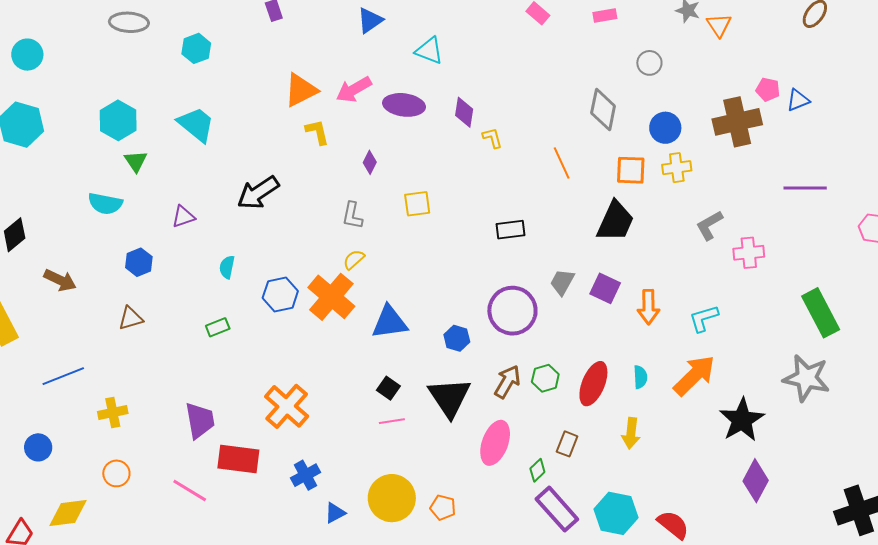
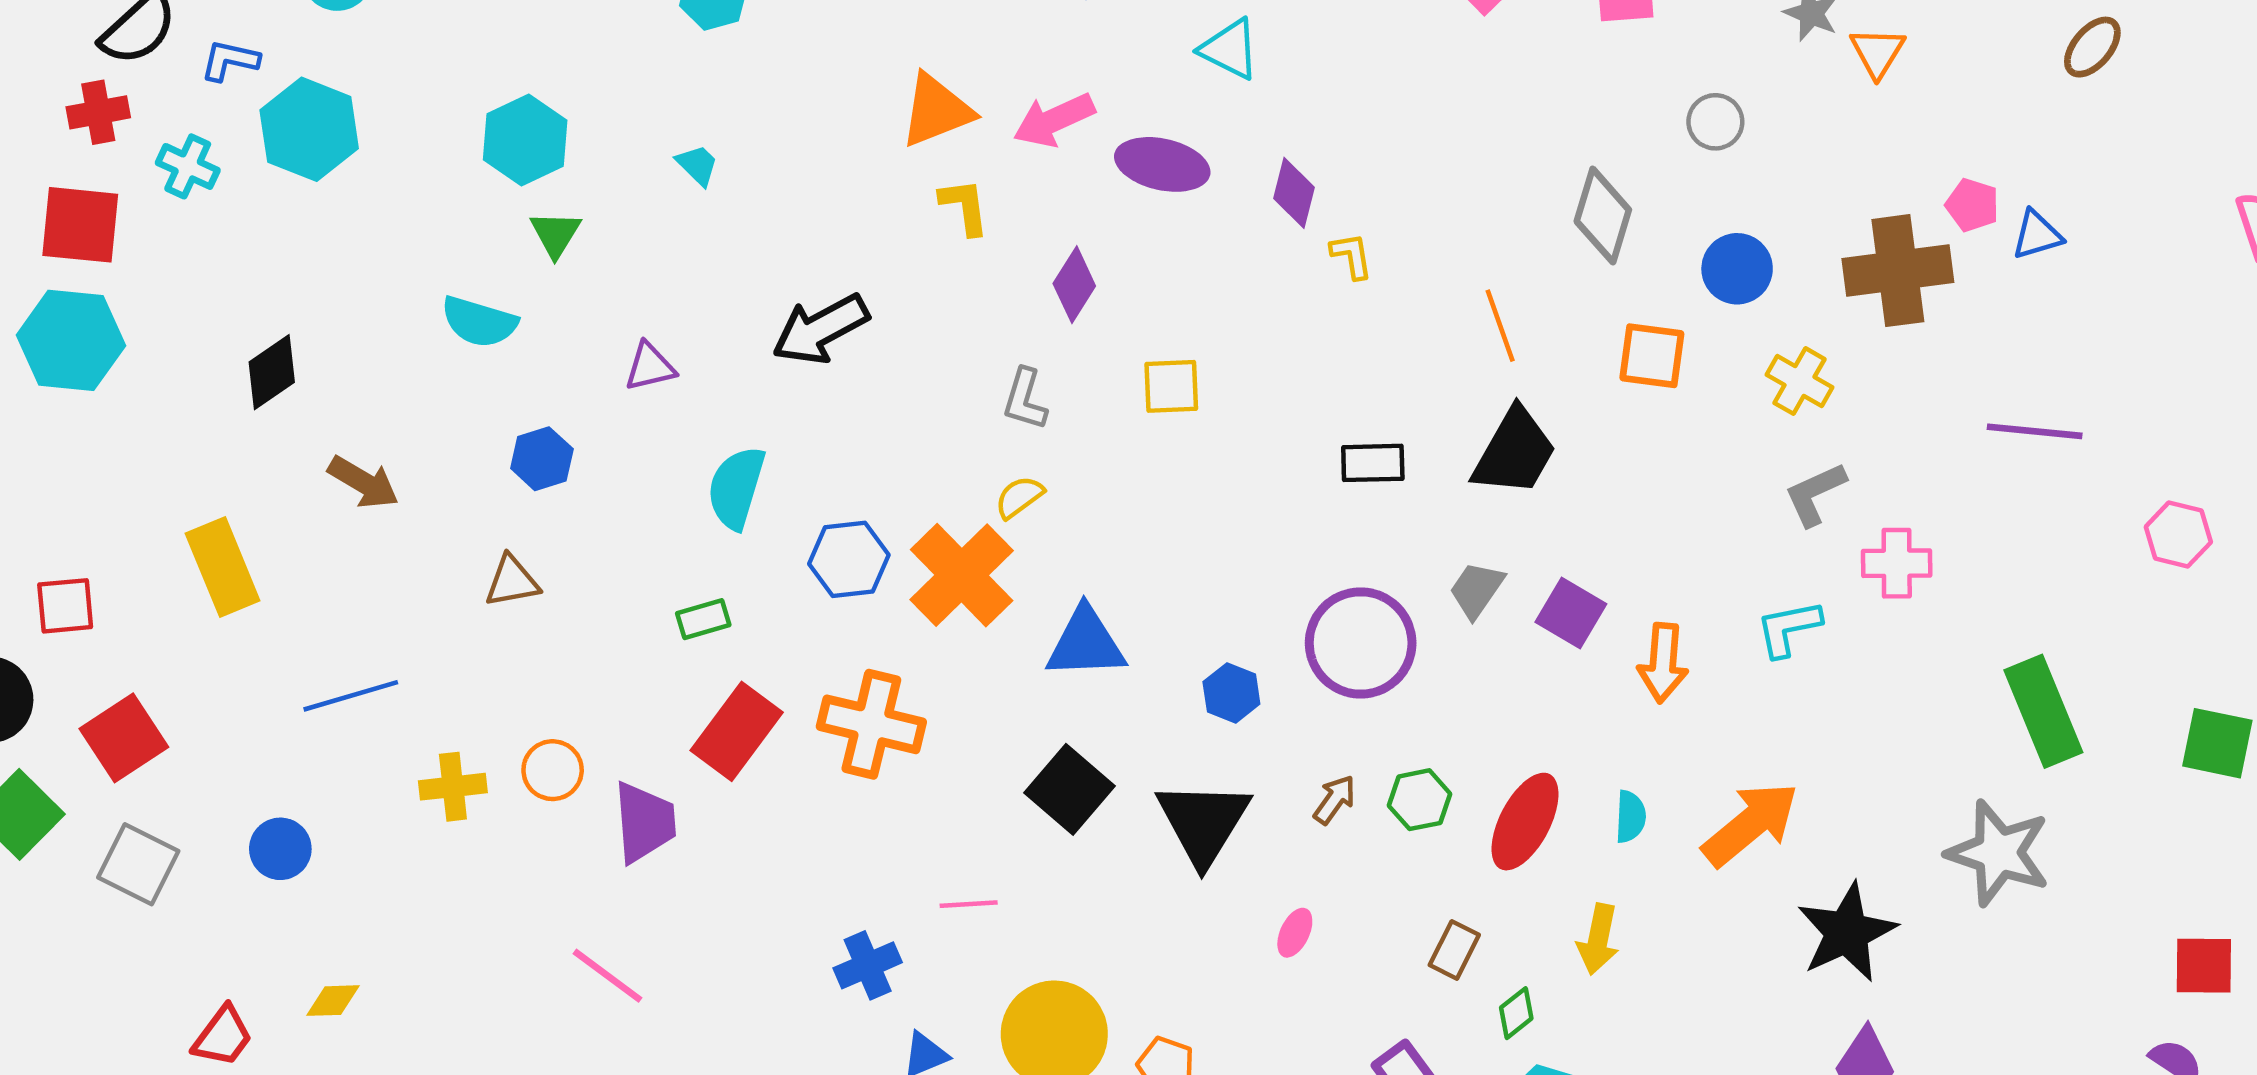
cyan trapezoid: (196, 124) -> (697, 165), size x0.5
purple diamond: (370, 162) -> (1074, 285), size x1.4
yellow cross: (677, 168) -> (1800, 381), moved, turned 32
black trapezoid: (615, 221) -> (1515, 452), moved
cyan semicircle: (227, 267) -> (736, 488), size x1.6
cyan L-shape: (704, 318) -> (1789, 628), moved
brown arrow: (507, 382) -> (1335, 800), size x0.7
black square: (388, 388) -> (1069, 789), size x1.6
orange cross: (287, 406) -> (871, 724), moved, turned -33
pink line: (392, 421) -> (969, 904), moved
pink ellipse: (495, 443) -> (1295, 933), size x0.5
red rectangle: (238, 459) -> (737, 731), moved, turned -66
green diamond: (537, 470) -> (1516, 1013), moved
orange circle: (116, 473) -> (553, 770), moved
yellow diamond: (68, 513) -> (333, 1001), size x0.6

